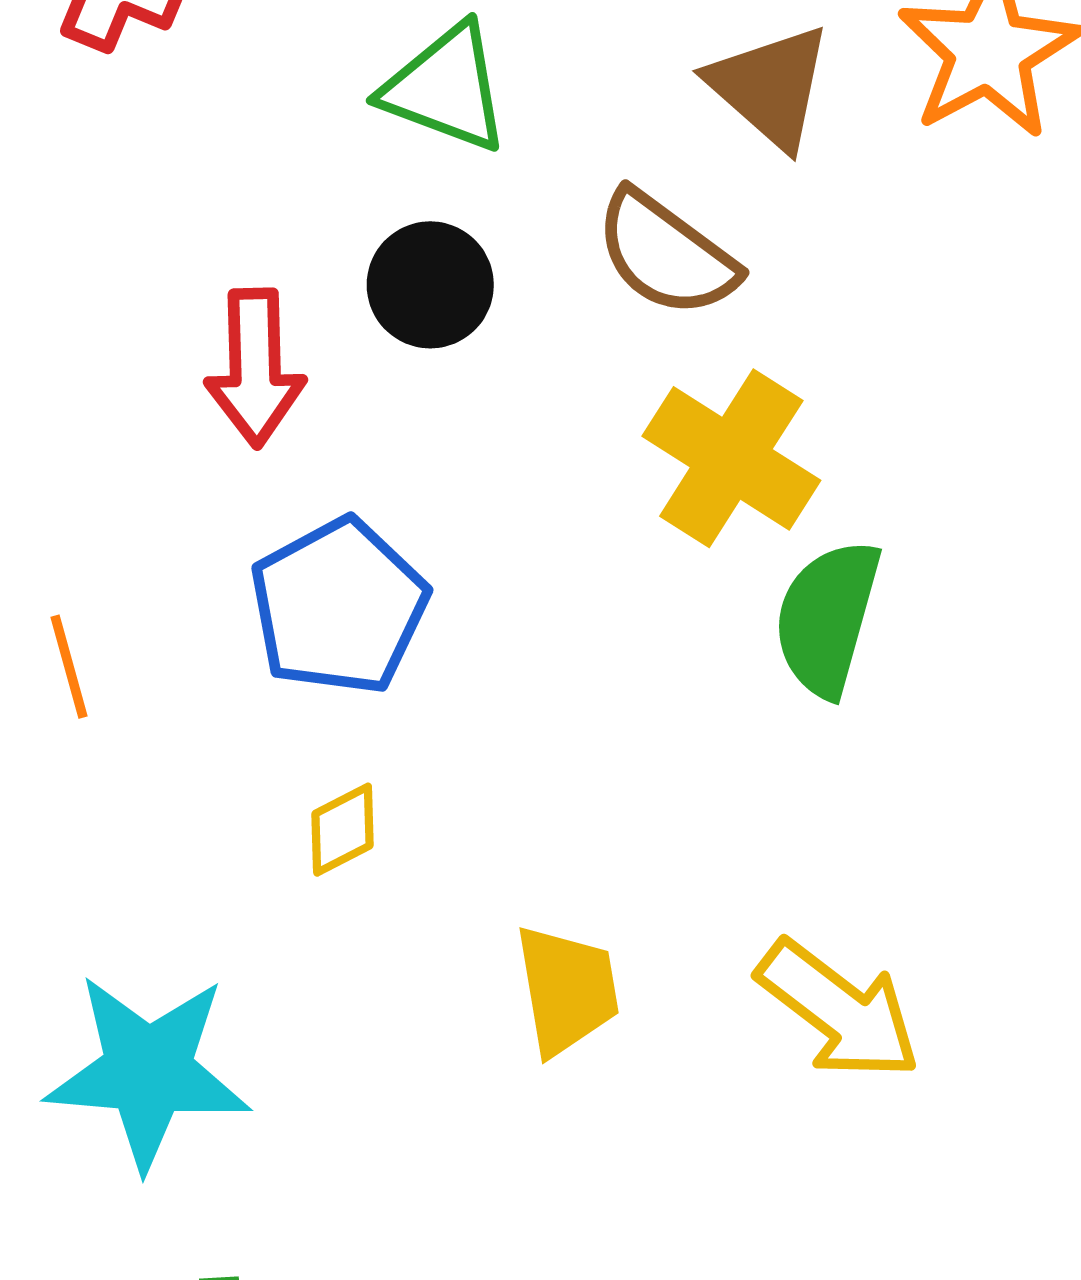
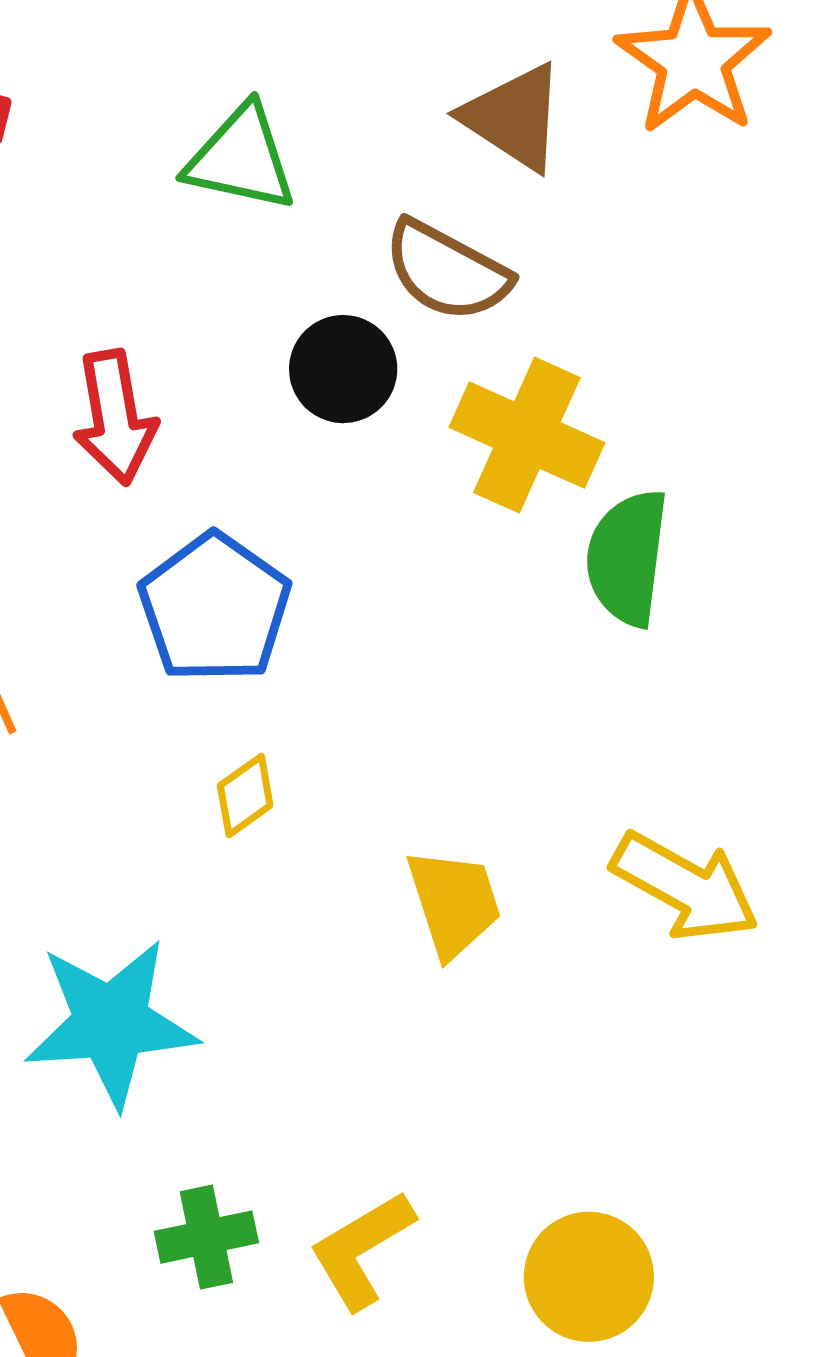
black circle: (430, 285) -> (343, 369), moved

